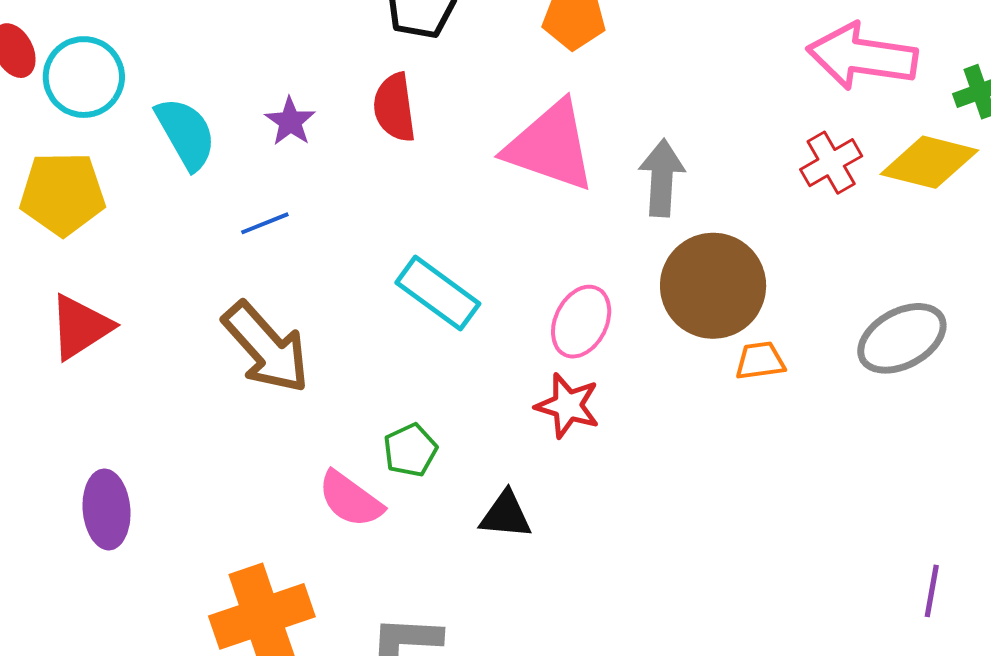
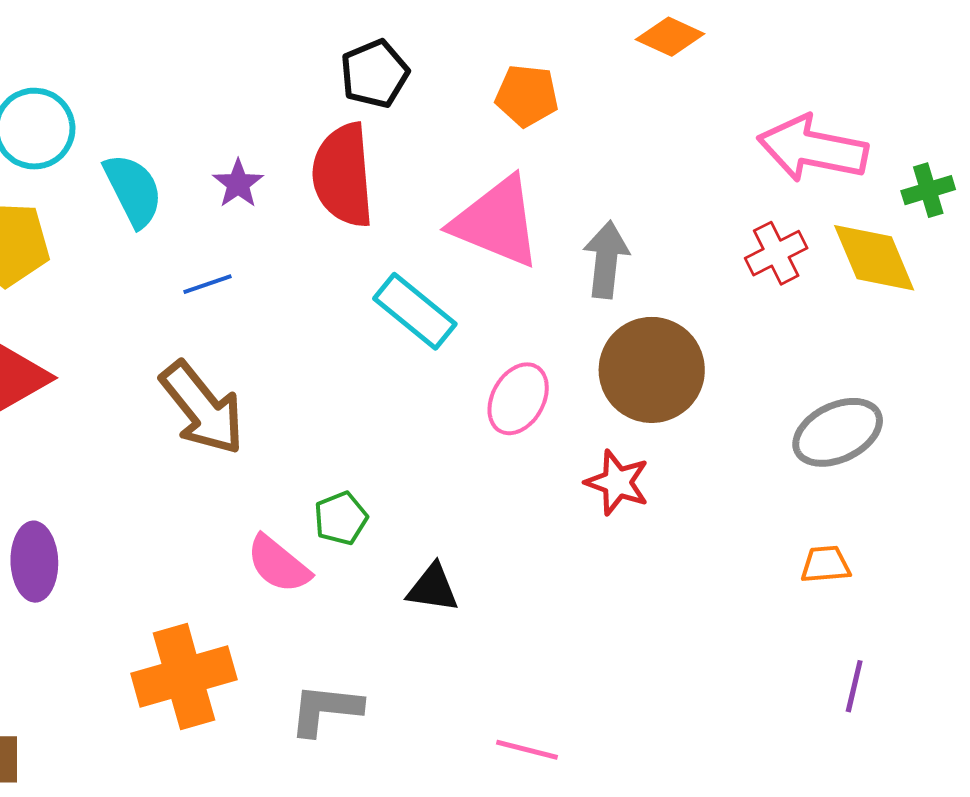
red semicircle: (395, 107) -> (343, 175), size x1.5
yellow diamond: (929, 162) -> (874, 258), turned 50
cyan rectangle: (438, 293) -> (415, 311), moved
orange trapezoid: (760, 361) -> (825, 565), moved
red star: (568, 406) -> (617, 482), moved

